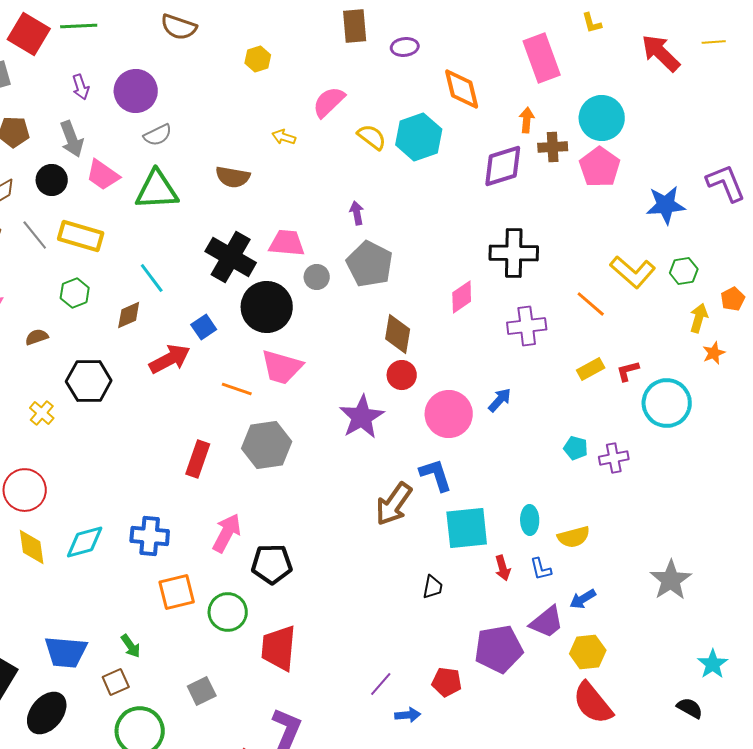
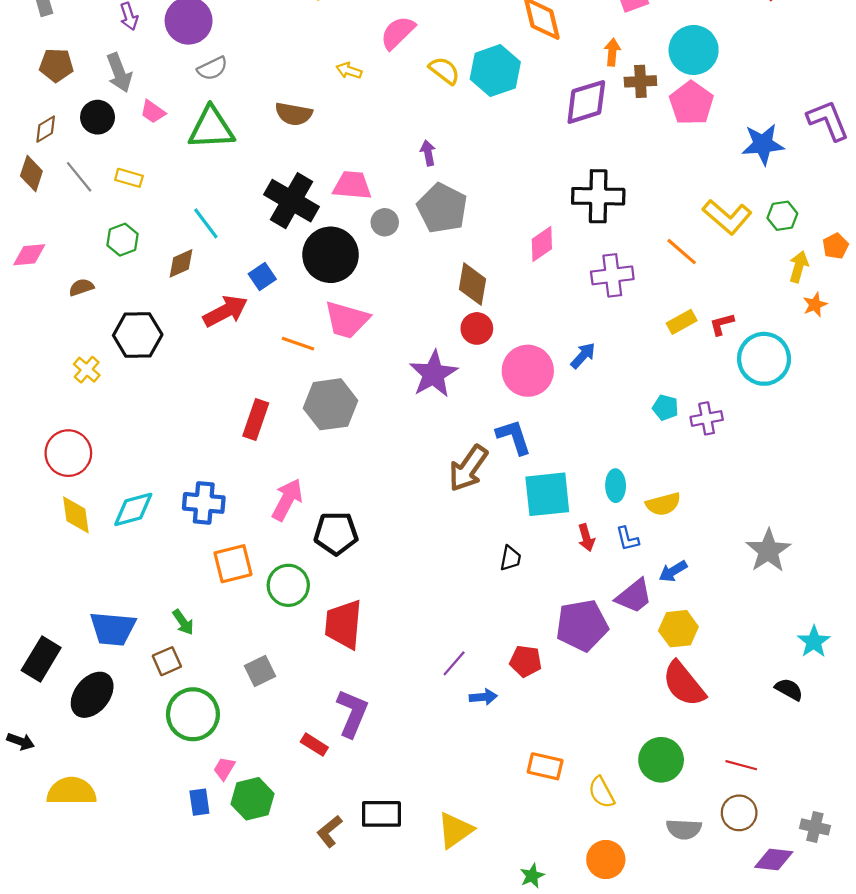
pink trapezoid: (103, 175) -> (153, 112), size x0.7
yellow rectangle: (81, 236) -> (129, 178), size x0.6

